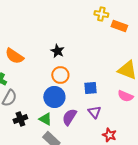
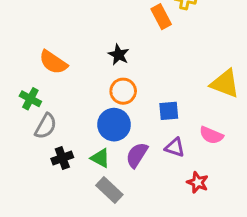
orange rectangle: (119, 26) -> (161, 17), moved, turned 42
pink semicircle: (125, 96) -> (211, 135), moved
purple triangle: (94, 112) -> (175, 147), turned -32

